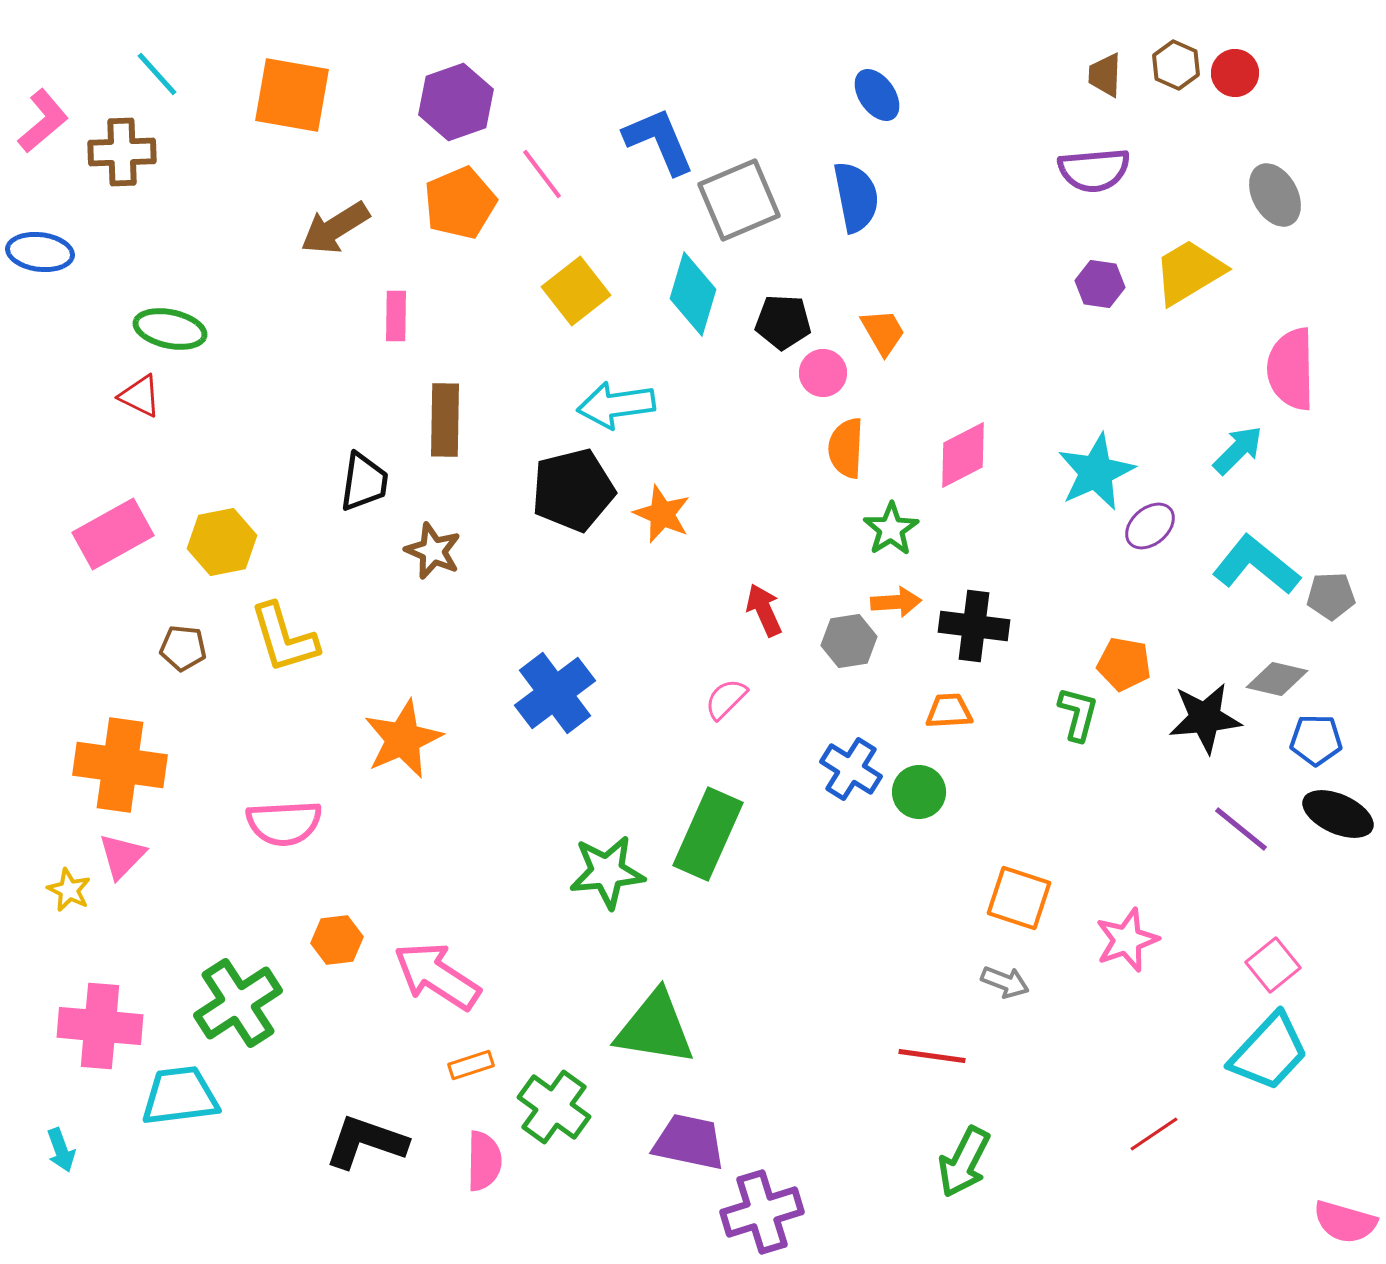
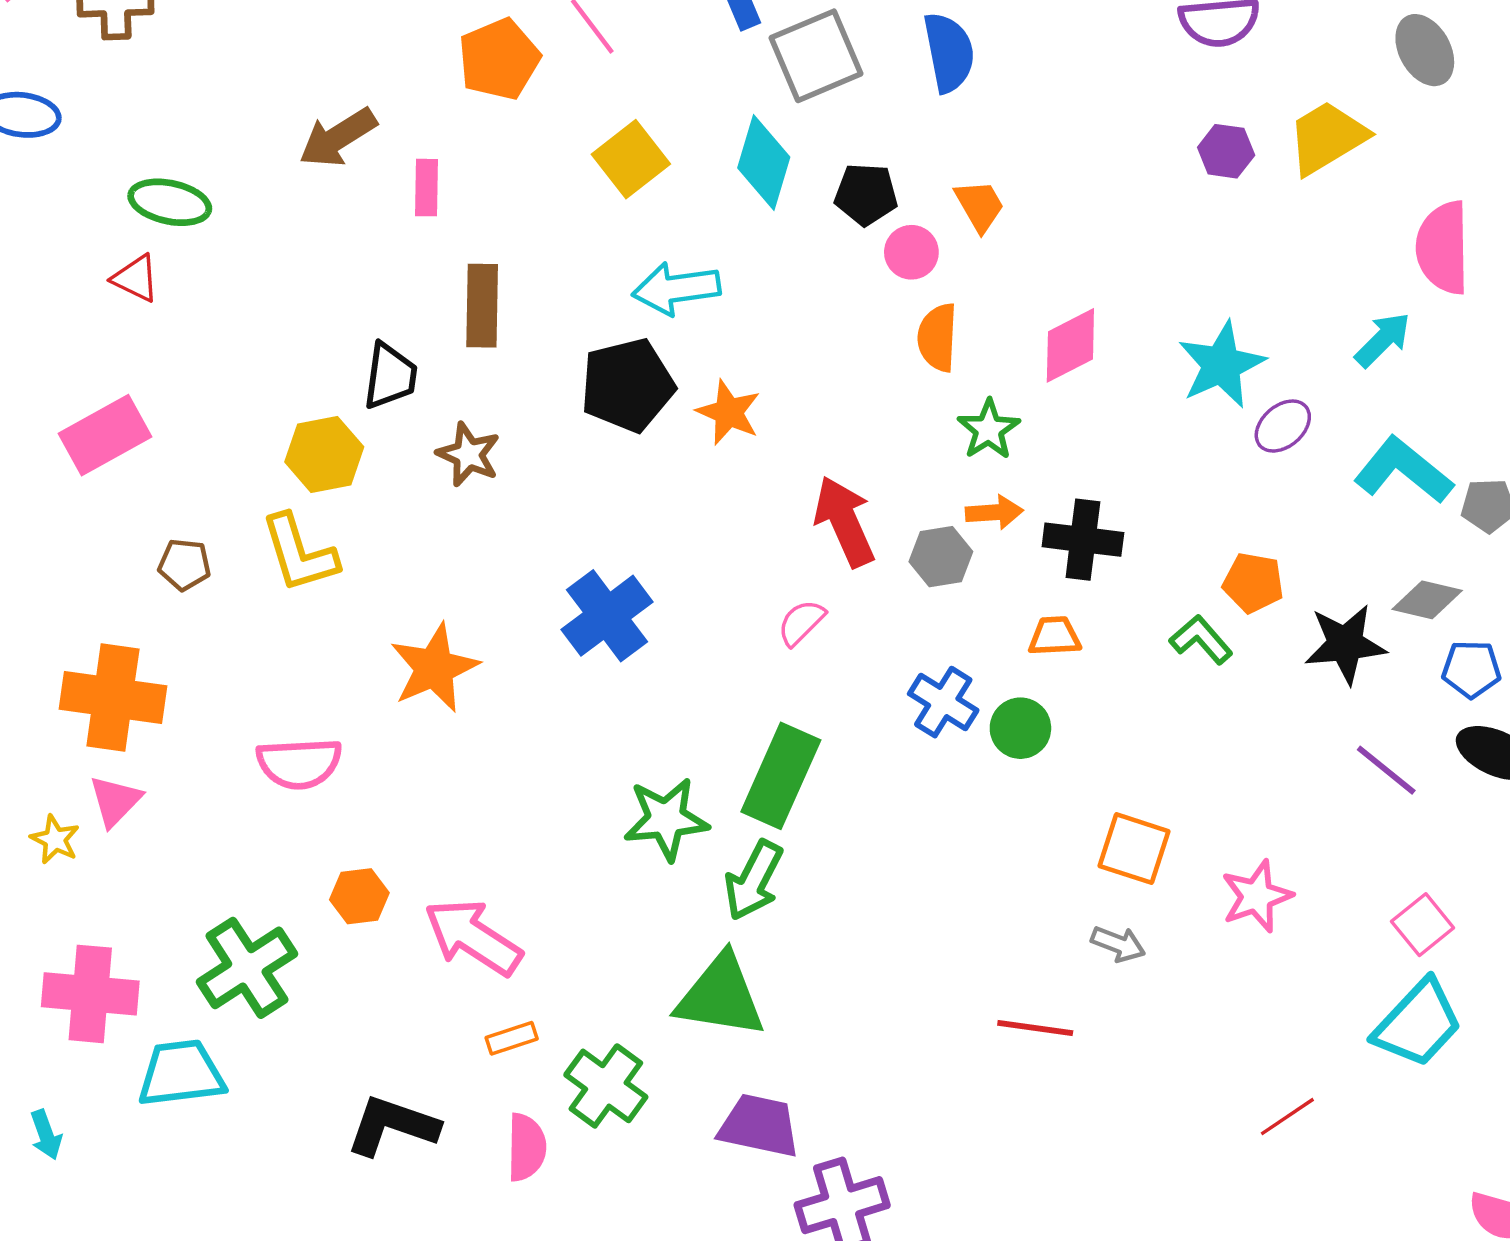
brown arrow: (335, 228) -> (338, 138), moved
yellow hexagon: (222, 542) -> (324, 454), moved
red arrow: (764, 610) -> (844, 521), size x1.5
green L-shape: (1078, 714) -> (1201, 640), turned -56
green arrow: (964, 1162) -> (754, 880), moved

